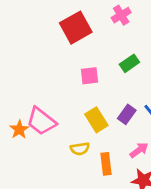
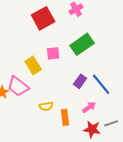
green rectangle: (129, 63) -> (82, 44), size x1.6
yellow rectangle: (96, 120) -> (33, 65), moved

